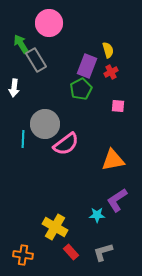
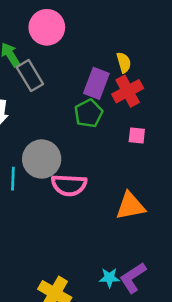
red cross: (111, 72) -> (128, 91), size x1.6
pink semicircle: (66, 144) -> (69, 185), turned 40
purple L-shape: (117, 200) -> (133, 278), moved

